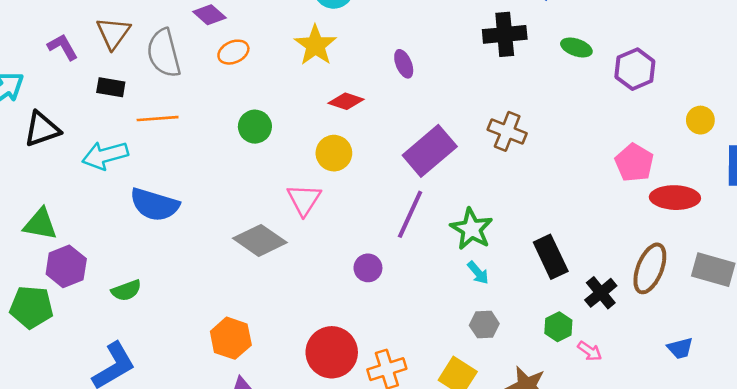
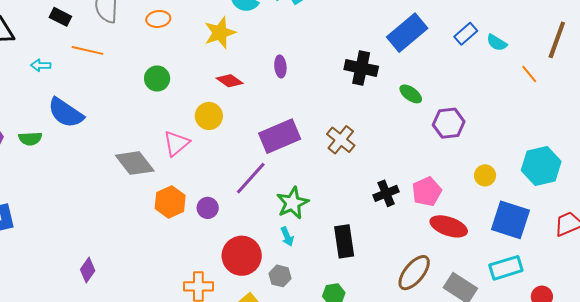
cyan arrow: (105, 155) -> (41, 65), size x0.6
green semicircle: (126, 290) -> (30, 139), moved
black cross: (601, 293) -> (386, 193), moved
orange hexagon: (231, 338) -> (170, 202), moved
red circle: (332, 352) -> (242, 256), moved

